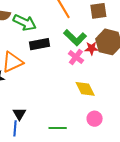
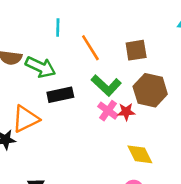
red star: (91, 48) -> (126, 112), moved
yellow diamond: (85, 89) -> (140, 154), moved

